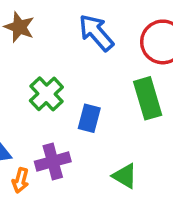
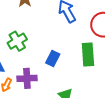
green cross: (46, 94) -> (17, 41), moved

